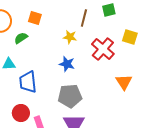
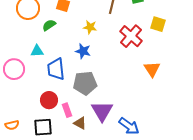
yellow star: (70, 37) -> (90, 27), moved
blue star: (67, 64) -> (83, 51), moved
gray pentagon: (70, 96) -> (85, 83), moved

